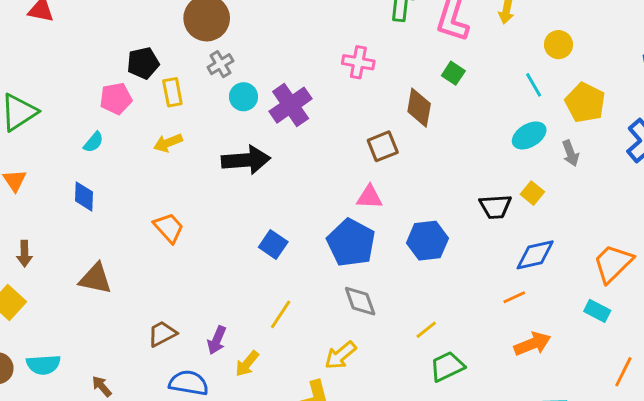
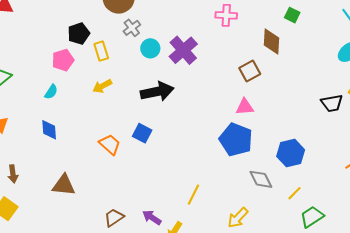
blue hexagon: (427, 241) -> (291, 153), moved
blue square: (273, 245) -> (142, 133), moved
gray diamond: (360, 301) -> (261, 179), moved
purple arrow: (217, 340) -> (152, 217), turned 108

